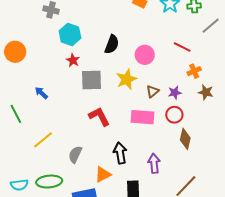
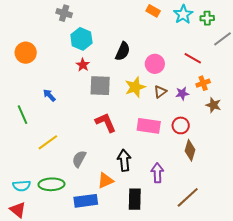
brown triangle: (153, 91) -> (160, 92), moved
purple star: (175, 93) -> (182, 93), moved

